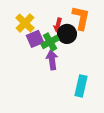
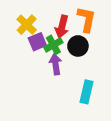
red arrow: (58, 25) -> (62, 27), size x1.5
black circle: (67, 34) -> (78, 46), moved

